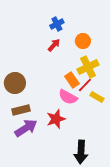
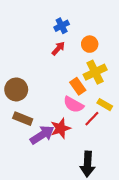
red line: (85, 85) -> (92, 119), moved
brown rectangle: (21, 110) -> (23, 119), turned 36
purple arrow: (26, 128) -> (42, 135), moved

